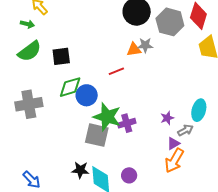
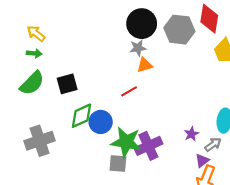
green arrow: (27, 24) -> (34, 53), moved
gray star: (145, 45) -> (138, 48), moved
purple cross: (127, 123) -> (148, 146), size x1.4
gray square: (97, 135) -> (118, 163), size x0.7

